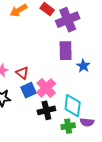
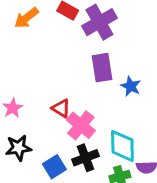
red triangle: (22, 73) -> (61, 108), moved
blue square: (29, 90) -> (54, 167), moved

